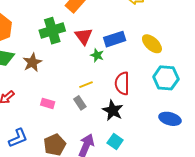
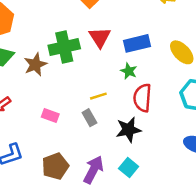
green cross: (52, 31) -> (64, 47), moved
green star: (97, 55) -> (129, 71), moved
black star: (113, 110) -> (129, 130), turned 30

